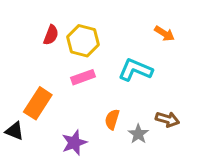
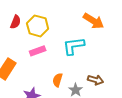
orange arrow: (164, 33) -> (94, 21), size x1.5
cyan L-shape: (135, 70) -> (74, 46), turned -30

